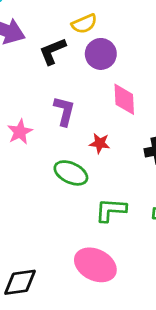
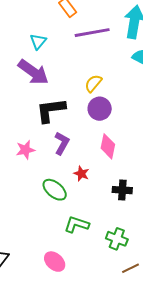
yellow semicircle: (84, 24) -> (93, 83), turned 138
black L-shape: (53, 51) -> (51, 110), moved, size x1.4
pink ellipse: (95, 265) -> (55, 262), size x0.7

